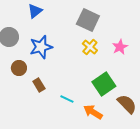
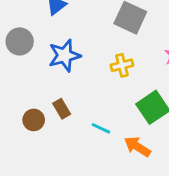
yellow cross: (90, 47) -> (122, 65), moved, turned 35
brown circle: (19, 68) -> (34, 120), moved

